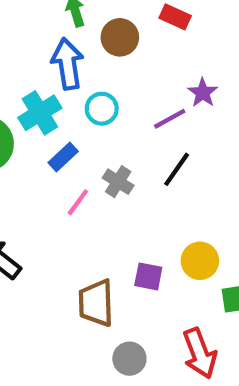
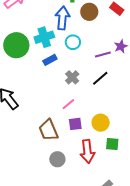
pink line: (78, 202) -> (68, 104), moved
purple square: (148, 276) -> (75, 124), turned -32
brown trapezoid: (96, 303) -> (48, 130), turned -35
red arrow: (200, 353) -> (87, 151), moved

